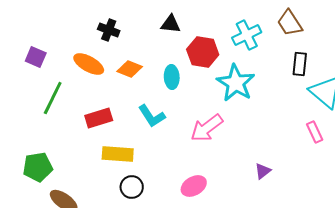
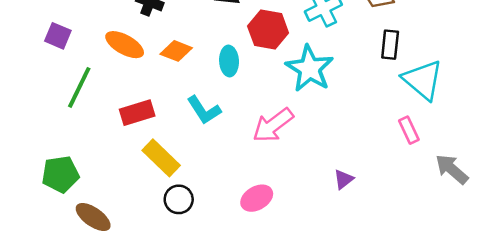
yellow rectangle: (118, 154) -> (161, 158), turned 40

